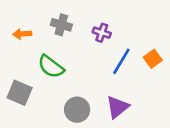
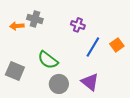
gray cross: (61, 25) -> (35, 19), moved
green semicircle: (51, 67) -> (48, 60), moved
purple triangle: (117, 107) -> (90, 82), turned -42

